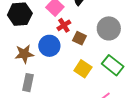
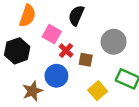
yellow square: (83, 69) -> (98, 91), turned 30

